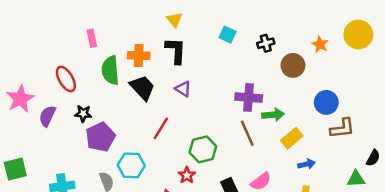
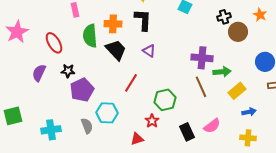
black cross: (266, 43) -> (224, 17), moved
pink star: (20, 99) -> (17, 32), moved

